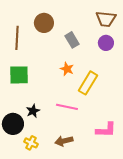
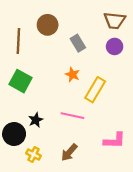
green square: (19, 75) -> (21, 81), turned 30
brown arrow: (64, 141) -> (69, 152), turned -36

